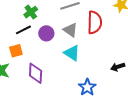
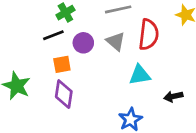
orange square: (16, 51) -> (62, 64), moved
cyan triangle: (72, 53) -> (140, 75), moved, turned -48

